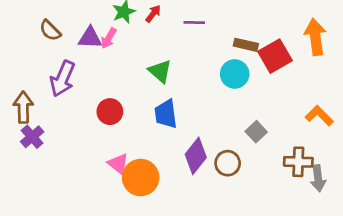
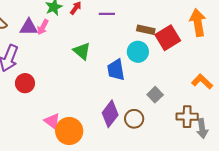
red circle: (110, 112) -> (25, 83), moved
blue trapezoid: (166, 114) -> (116, 70), moved

